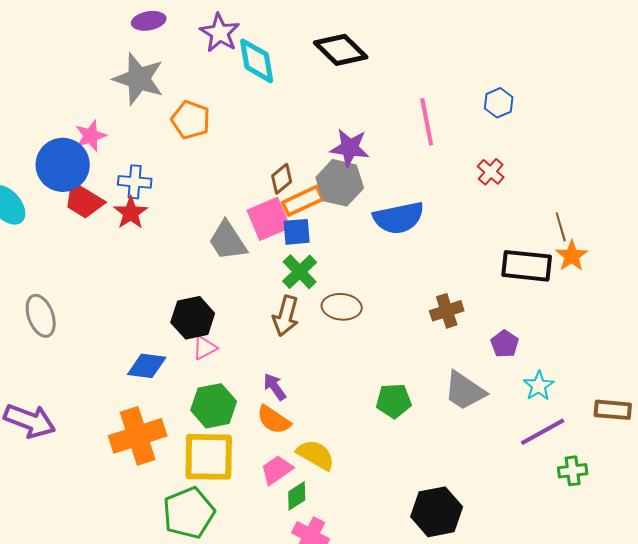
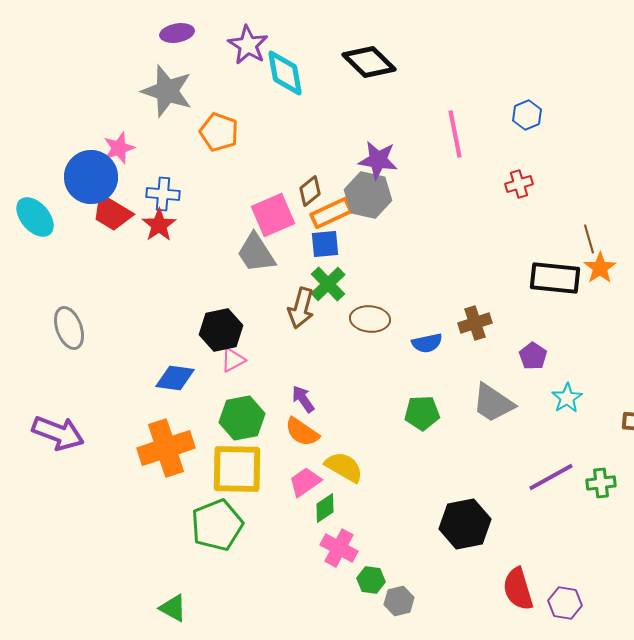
red cross: (491, 172) -> (519, 184), turned 32
blue semicircle: (399, 218) -> (427, 343), moved, size x0.6
pink square: (269, 219) -> (273, 215), moved
brown arrow: (286, 316) -> (301, 308), moved
purple line: (543, 432) -> (551, 477), moved

